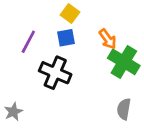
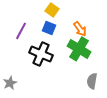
blue square: (66, 38) -> (49, 28), turned 32
green cross: (124, 62) -> (79, 49), moved

